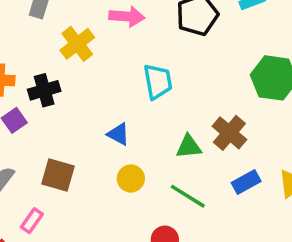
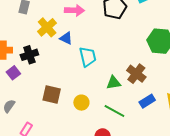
cyan trapezoid: (158, 82) -> (88, 57), moved
blue triangle: (118, 134) -> (66, 38), moved
brown square: (58, 175) -> (52, 95), moved

